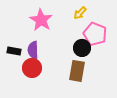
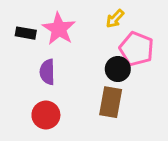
black rectangle: (14, 51) -> (26, 33), moved
red circle: (32, 68) -> (46, 115), moved

